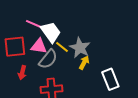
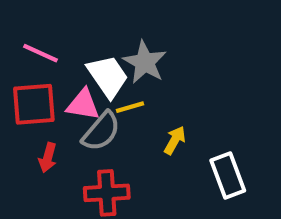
pink line: (35, 24) -> (40, 53), moved
yellow line: (62, 47) -> (130, 107), turned -56
gray star: (80, 48) -> (145, 62), moved

